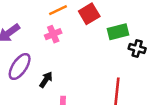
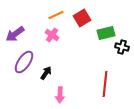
pink cross: (53, 34) -> (52, 35), turned -32

